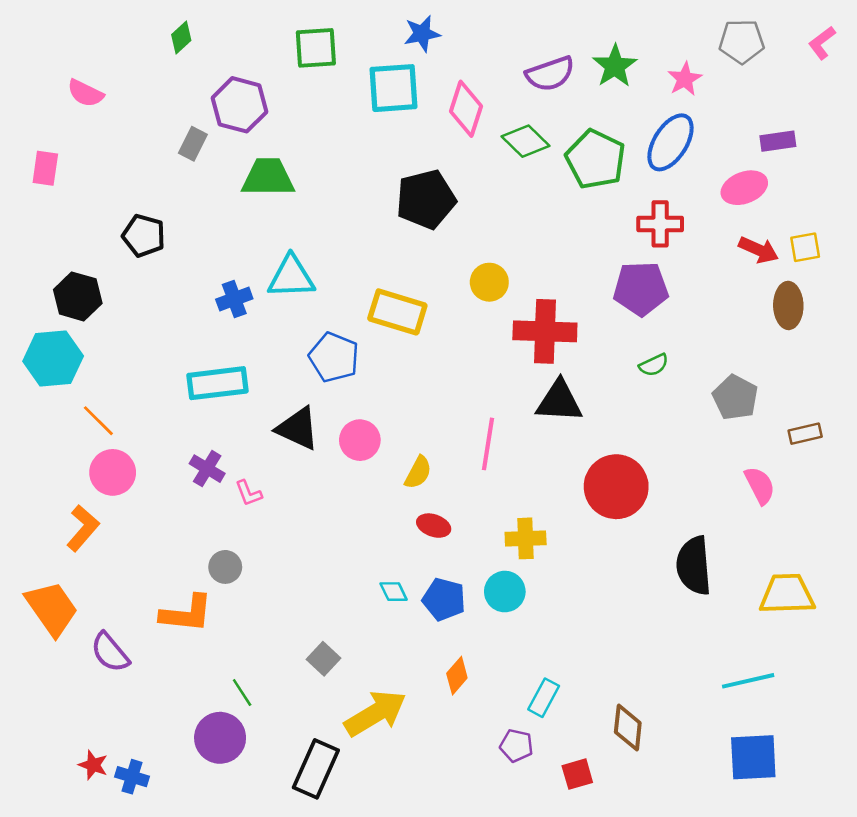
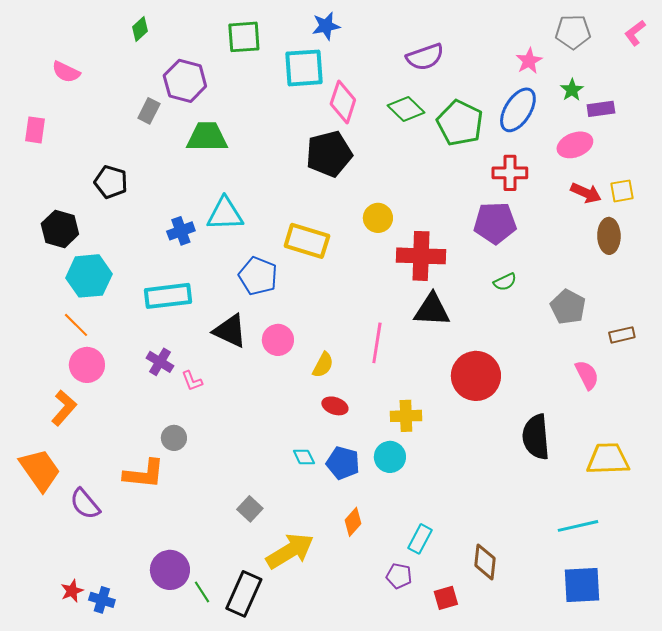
green star: (615, 66) -> (572, 90), moved, size x0.7
pink diamond: (466, 109) -> (343, 102), moved
cyan hexagon: (53, 359) -> (89, 276), moved
green line: (242, 693) -> (202, 592), moved
red star: (93, 765) -> (72, 591), turned 30

